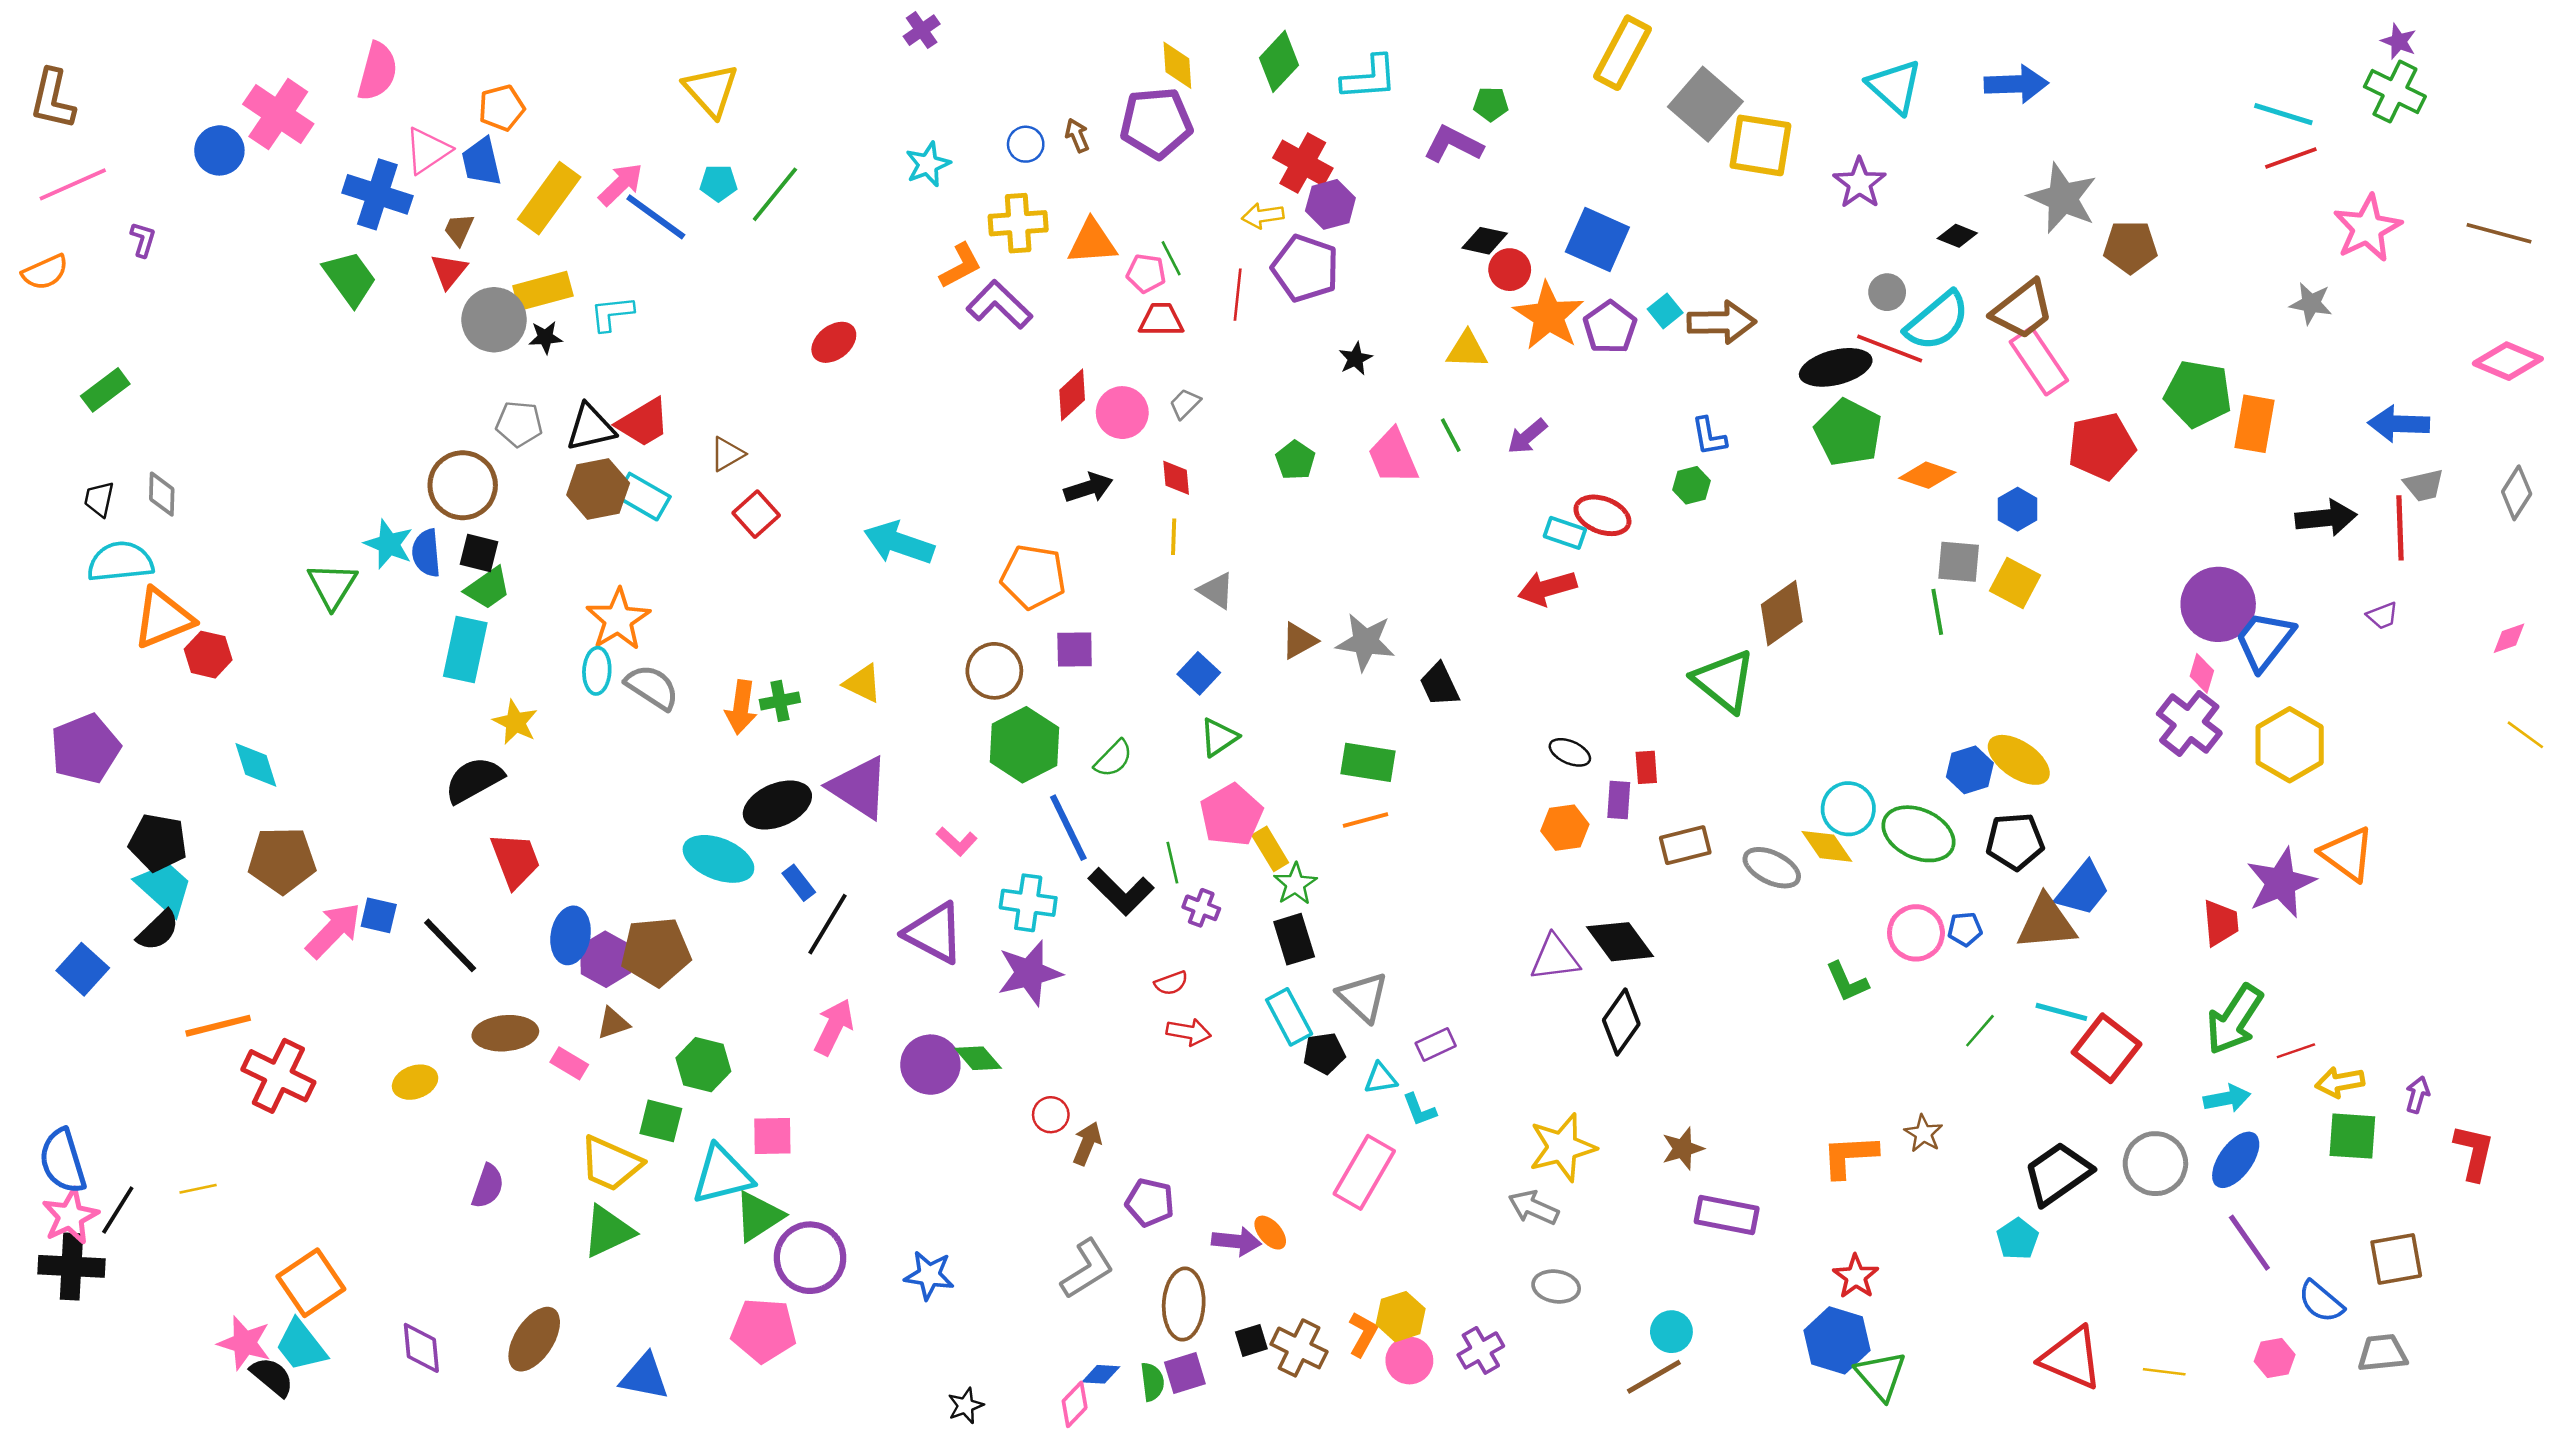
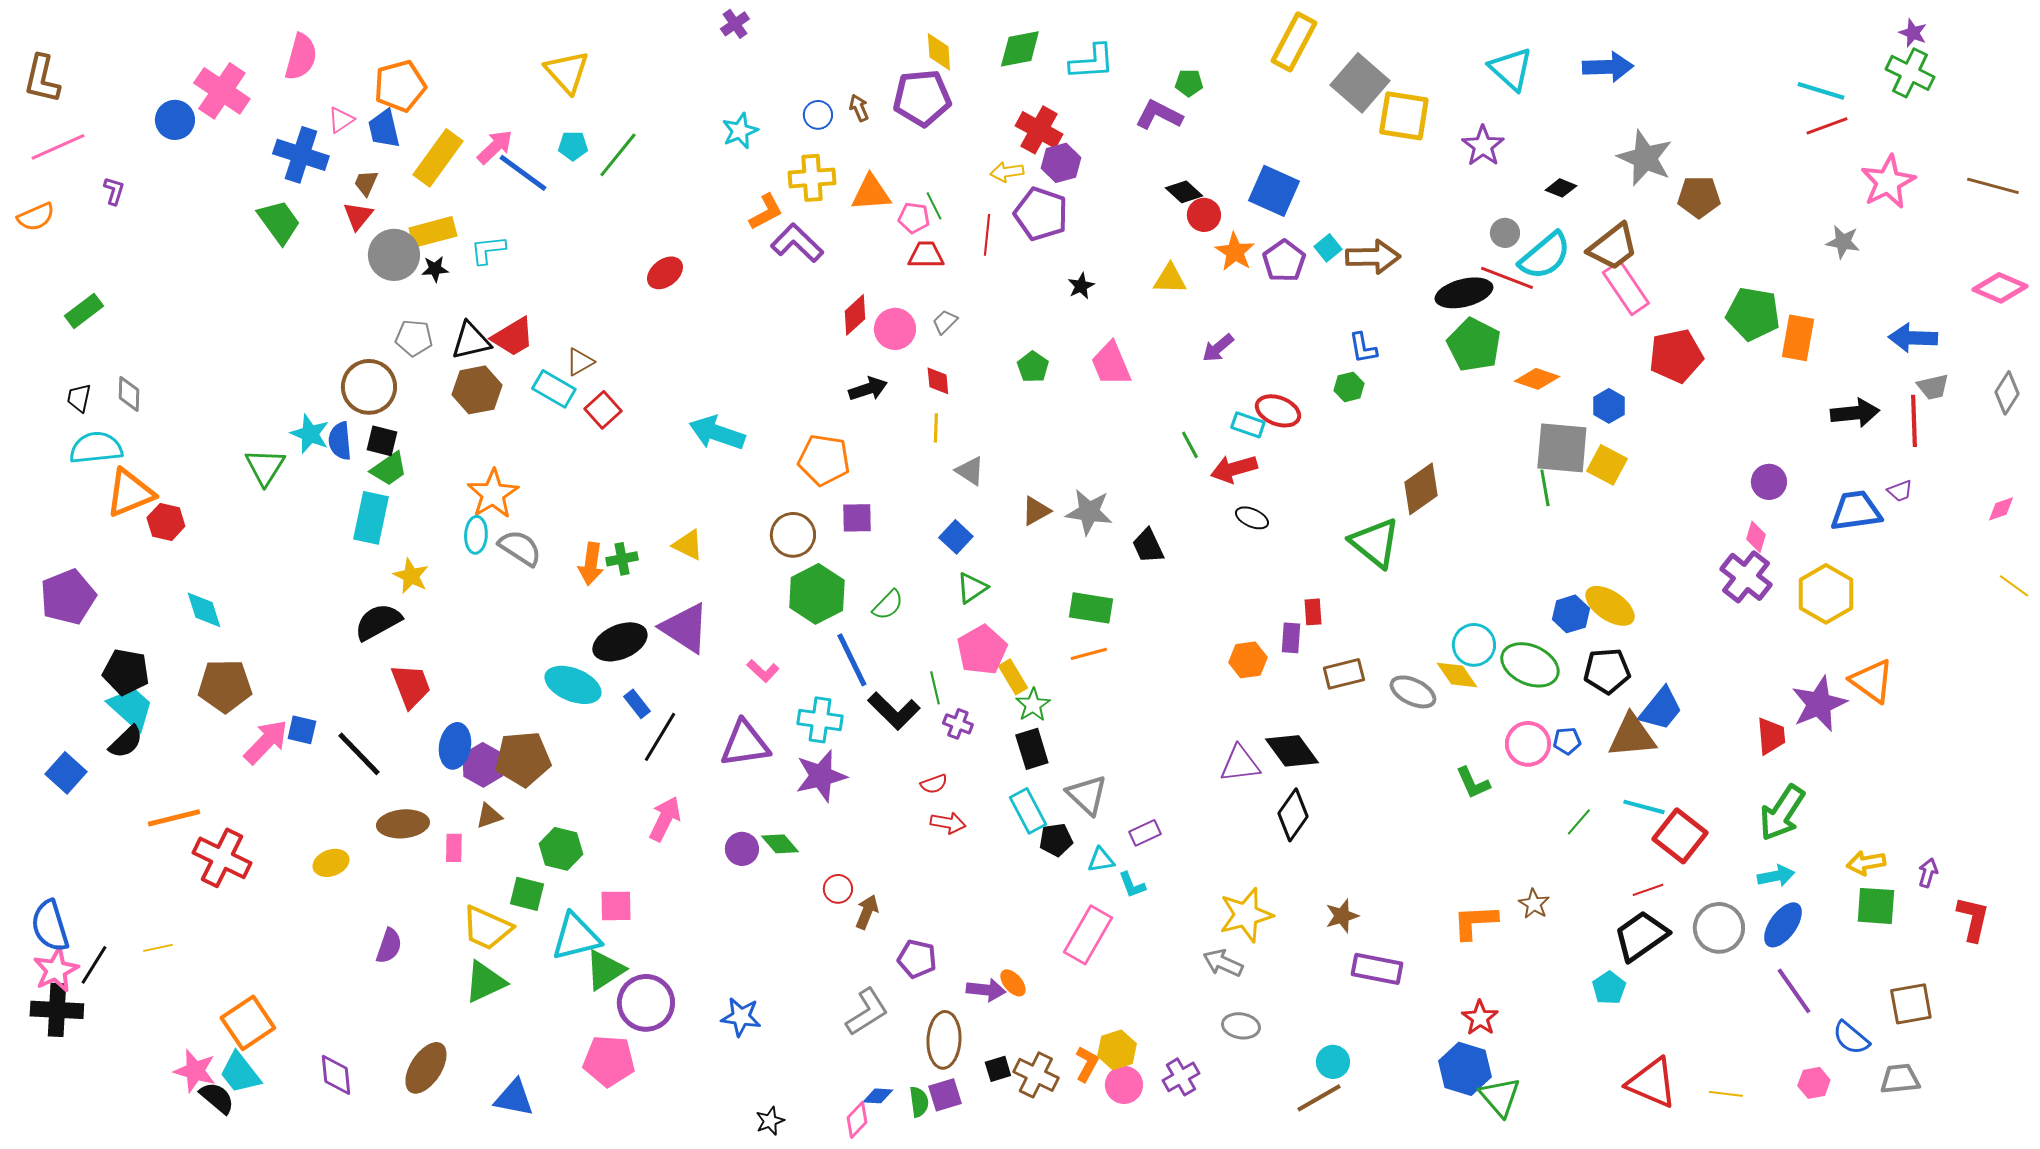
green diamond: (1279, 61) -> (1020, 49), turned 36
orange pentagon: (502, 108) -> (400, 86), size x1.4
pink triangle: (428, 150) -> (341, 120), size x0.7
black diamond: (1485, 241) -> (1184, 192), turned 30
orange star: (1549, 316) -> (1235, 252), size x0.7
green line: (1451, 435) -> (1190, 445), moved
cyan rectangle: (643, 497) -> (554, 389), moved
gray square: (1959, 562) -> (1562, 448), size x1.5
purple circle: (2218, 604) -> (1769, 482), size x0.6
blue trapezoid: (2265, 641) -> (1856, 511), moved, turned 44
black ellipse: (1570, 752) -> (1252, 518), moved
purple triangle: (934, 933) -> (745, 744), turned -36
red line: (2296, 1051) -> (1648, 890), moved
pink rectangle: (569, 1063) -> (454, 848), turned 60
purple circle: (930, 1065) -> (742, 849), size x0.7

